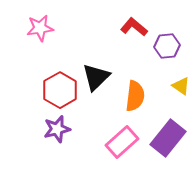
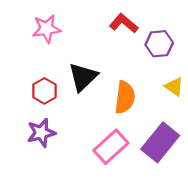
pink star: (40, 28) -> (47, 29), moved
red hexagon: (60, 90) -> (44, 91), size x0.7

